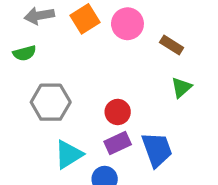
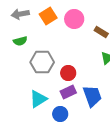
green semicircle: (25, 53) -> (20, 41), moved
gray hexagon: (51, 102) -> (42, 62), moved

